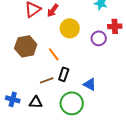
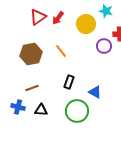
yellow circle: (70, 28) -> (86, 24), moved
orange line: (54, 54) -> (61, 51), moved
brown line: (47, 80) -> (32, 88), moved

